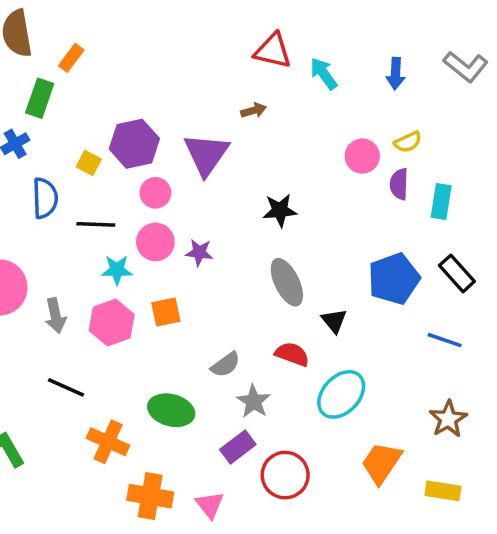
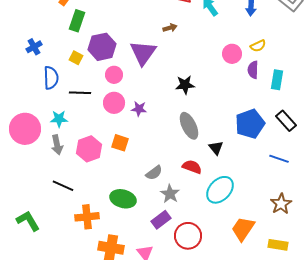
green rectangle: (40, 98) -> (77, 21), moved
cyan star: (117, 270) -> (59, 119), moved
orange square: (166, 312) -> (120, 143), turned 30
orange cross: (108, 442) -> (87, 217), turned -30

